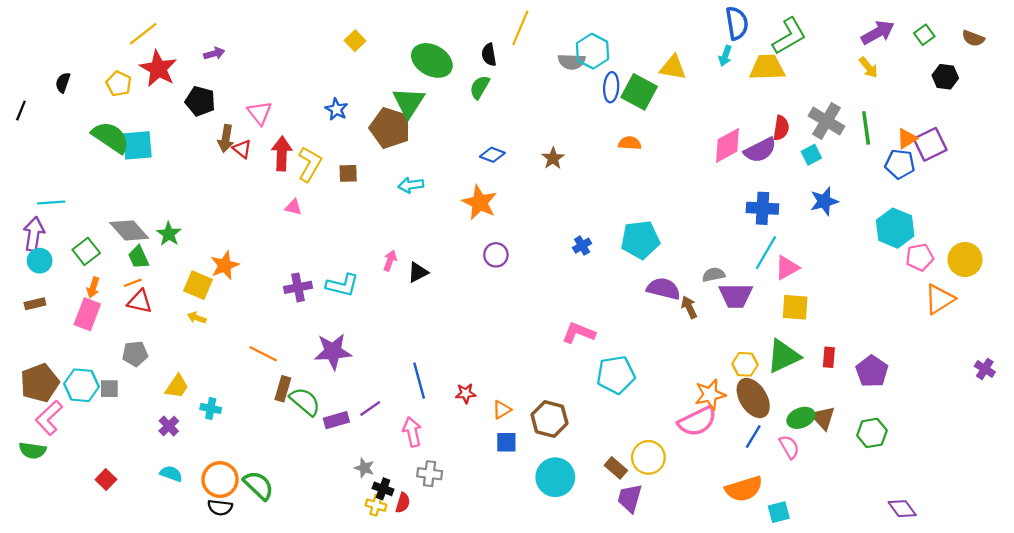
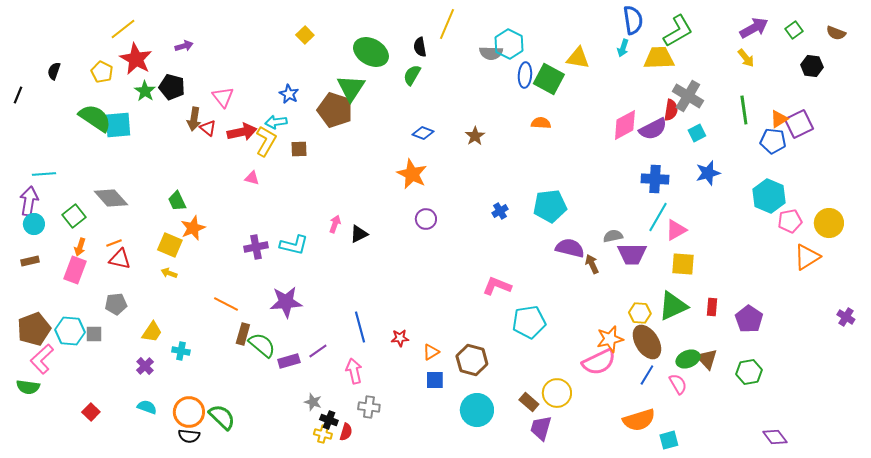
gray cross: (827, 121) -> (688, 96), moved
red arrow: (282, 154) -> (242, 132), turned 76
cyan arrow: (411, 185) -> (276, 122), moved
green star: (169, 234) -> (145, 91), moved
green trapezoid: (139, 257) -> (177, 201), moved

